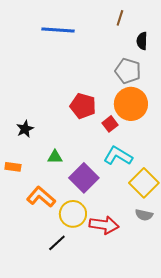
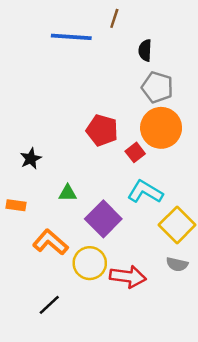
brown line: (120, 18) -> (114, 18), moved
black semicircle: (142, 41) -> (145, 50), moved
black line: (57, 243) -> (49, 305), moved

